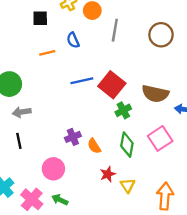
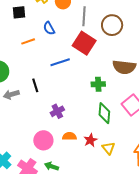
brown circle: (161, 35) -> (112, 25), moved
red square: (112, 85) -> (84, 43), moved
green cross: (123, 110) -> (98, 84), turned 32
black line: (19, 141) -> (35, 85), moved
orange semicircle: (94, 146) -> (69, 136), moved, turned 128

